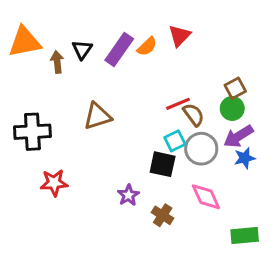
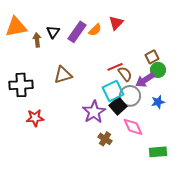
green circle: (232, 108) -> (158, 70), moved
purple arrow: (238, 136) -> (145, 80), moved
cyan square: (175, 141) -> (113, 91), size x1.5
black square: (163, 164) -> (118, 106), moved, turned 36
purple star: (128, 195) -> (94, 112), moved, size x1.6

